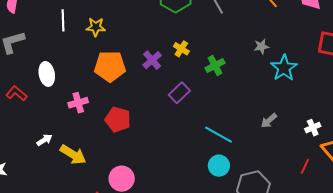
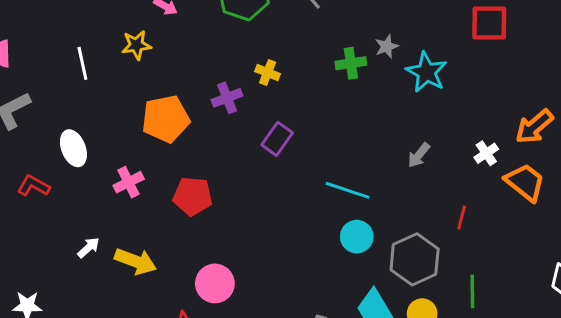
yellow star: (96, 27) -> (136, 45), moved
purple cross: (152, 60) -> (227, 98), turned 30
green cross: (215, 65) -> (351, 63), moved, turned 30
red line: (305, 166) -> (462, 218), moved

